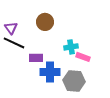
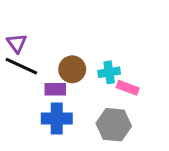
brown circle: (45, 22) -> (72, 69), moved
blue cross: (50, 72) -> (57, 119), moved

